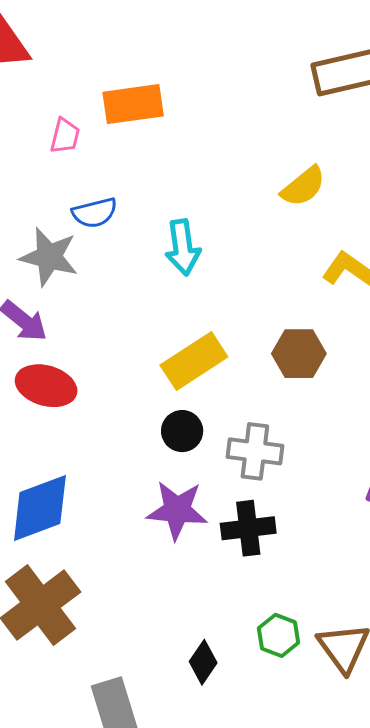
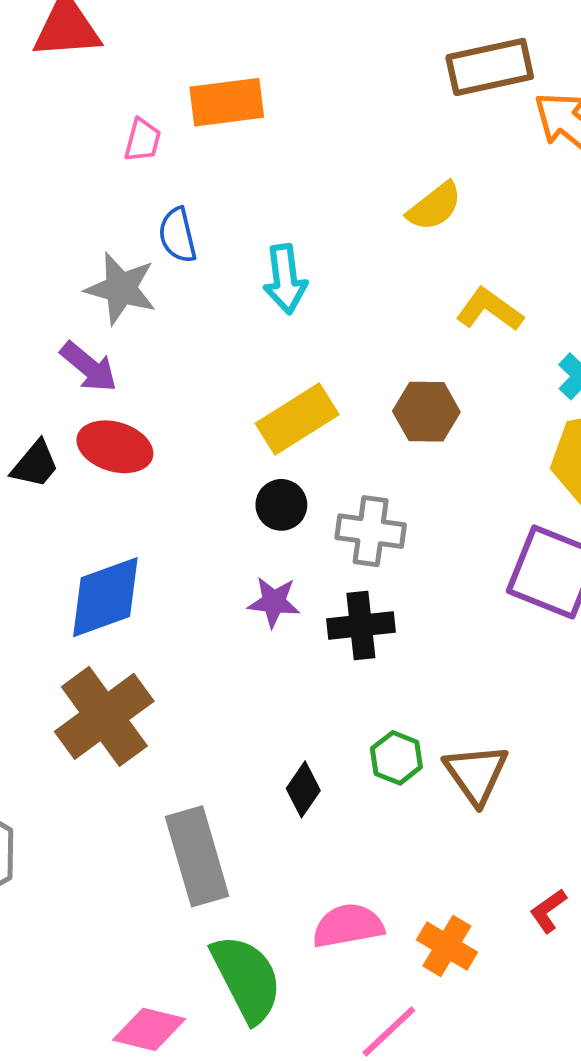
blue semicircle: (95, 213) -> (178, 235), turned 90
purple star: (177, 510) -> (274, 602), size x0.7

